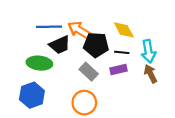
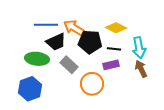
yellow diamond: (124, 30) -> (116, 28), turned -35
gray rectangle: (89, 72) -> (69, 65), moved
orange circle: (84, 103) -> (92, 84), moved

